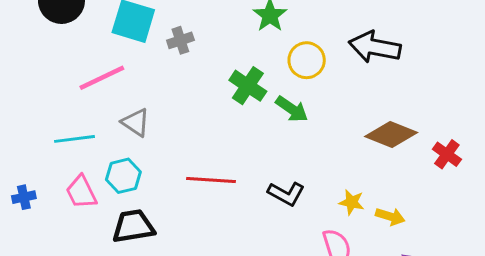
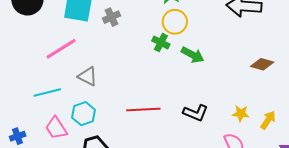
yellow circle: (307, 60) -> (175, 22), moved
green cross: (248, 86) -> (161, 43), size x0.7
brown diamond: (391, 135) -> (262, 64), size x0.7
yellow arrow: (390, 216) -> (268, 120), turned -66

